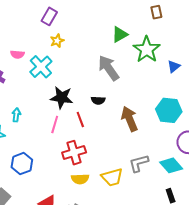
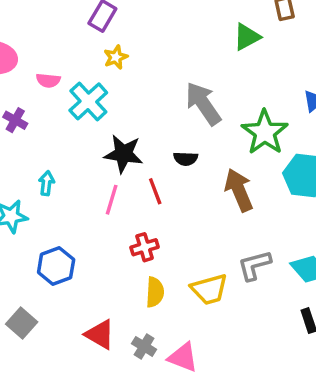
green triangle: (120, 34) -> (247, 37), moved
green star: (147, 49) -> (265, 132), moved
red cross: (74, 153) -> (145, 247), size x0.7
yellow semicircle: (80, 179) -> (155, 292), turned -84

